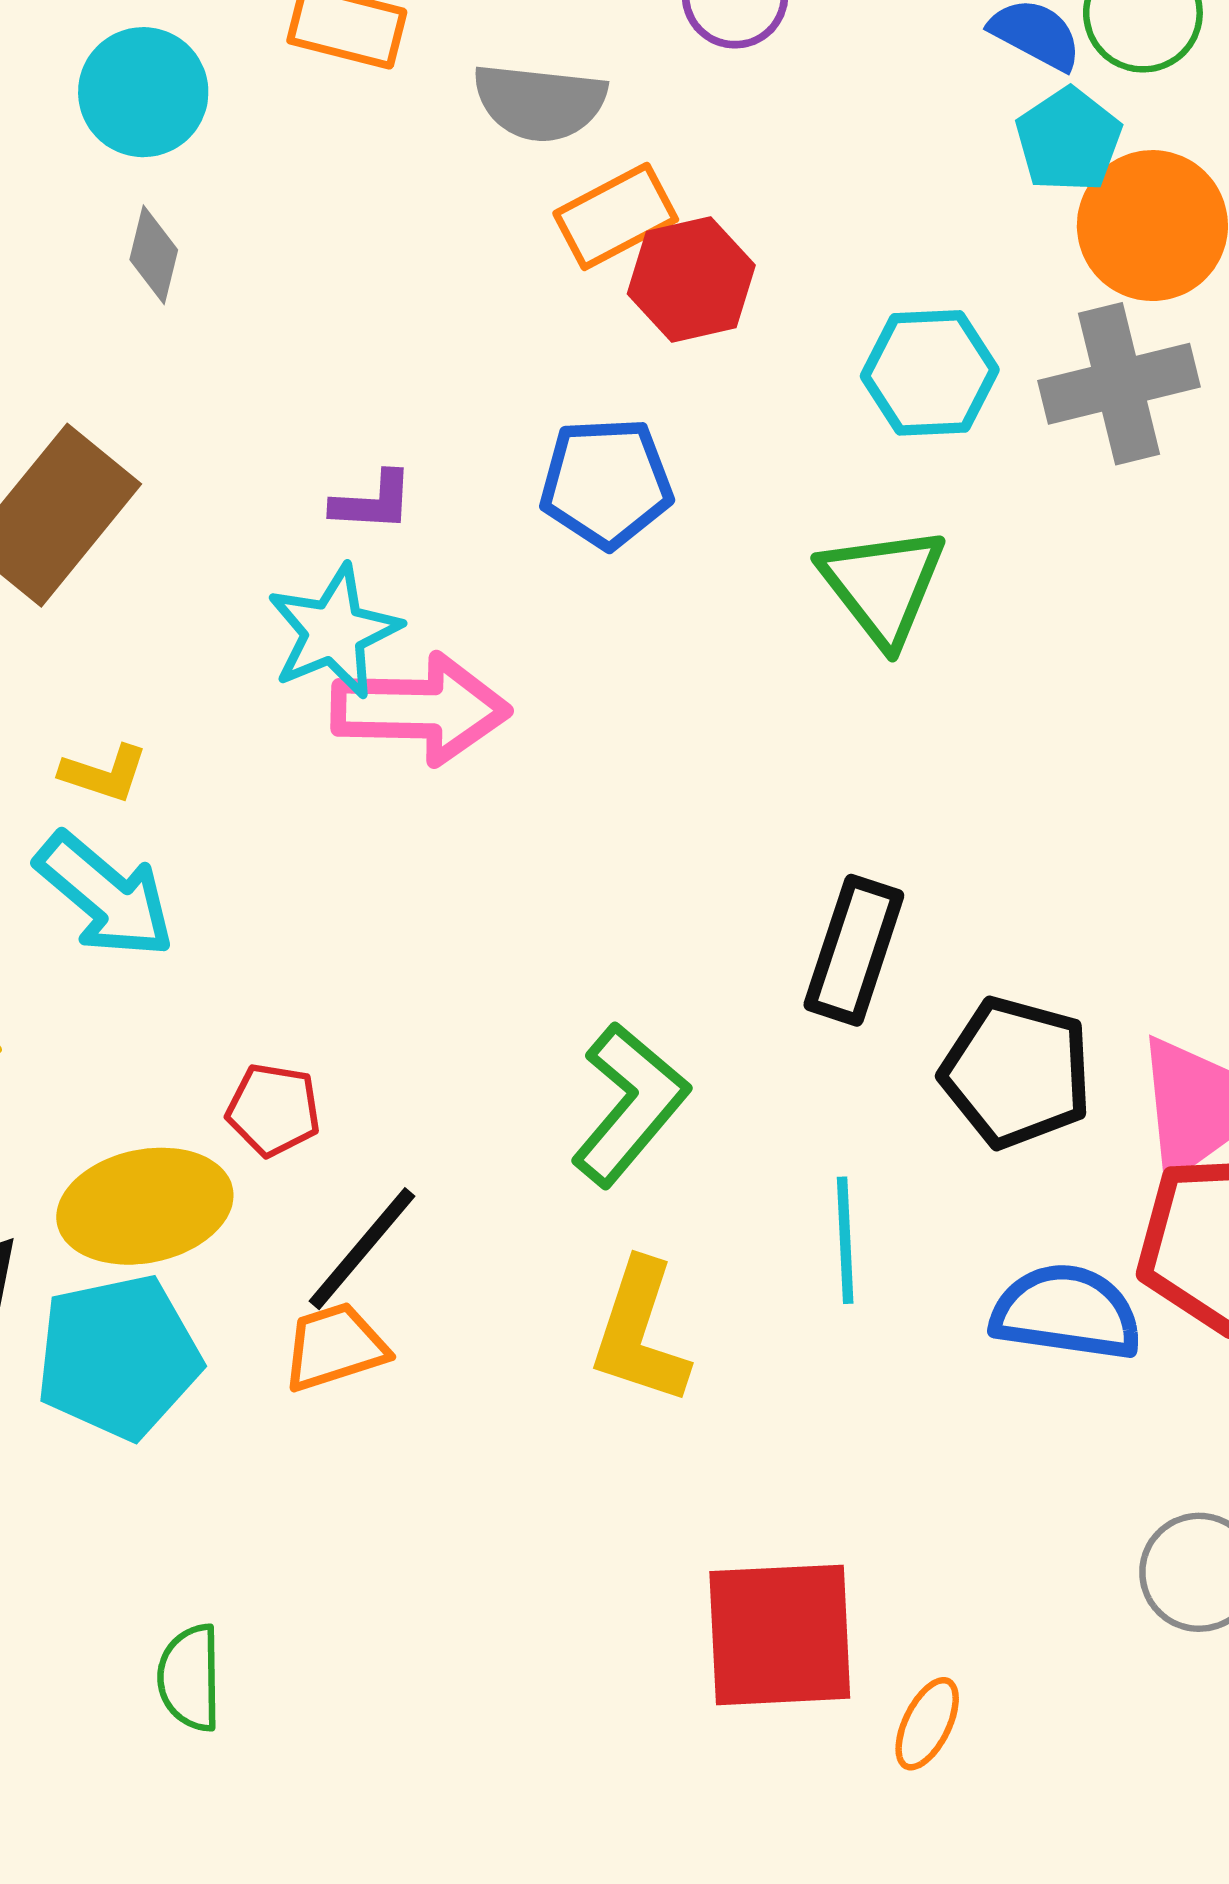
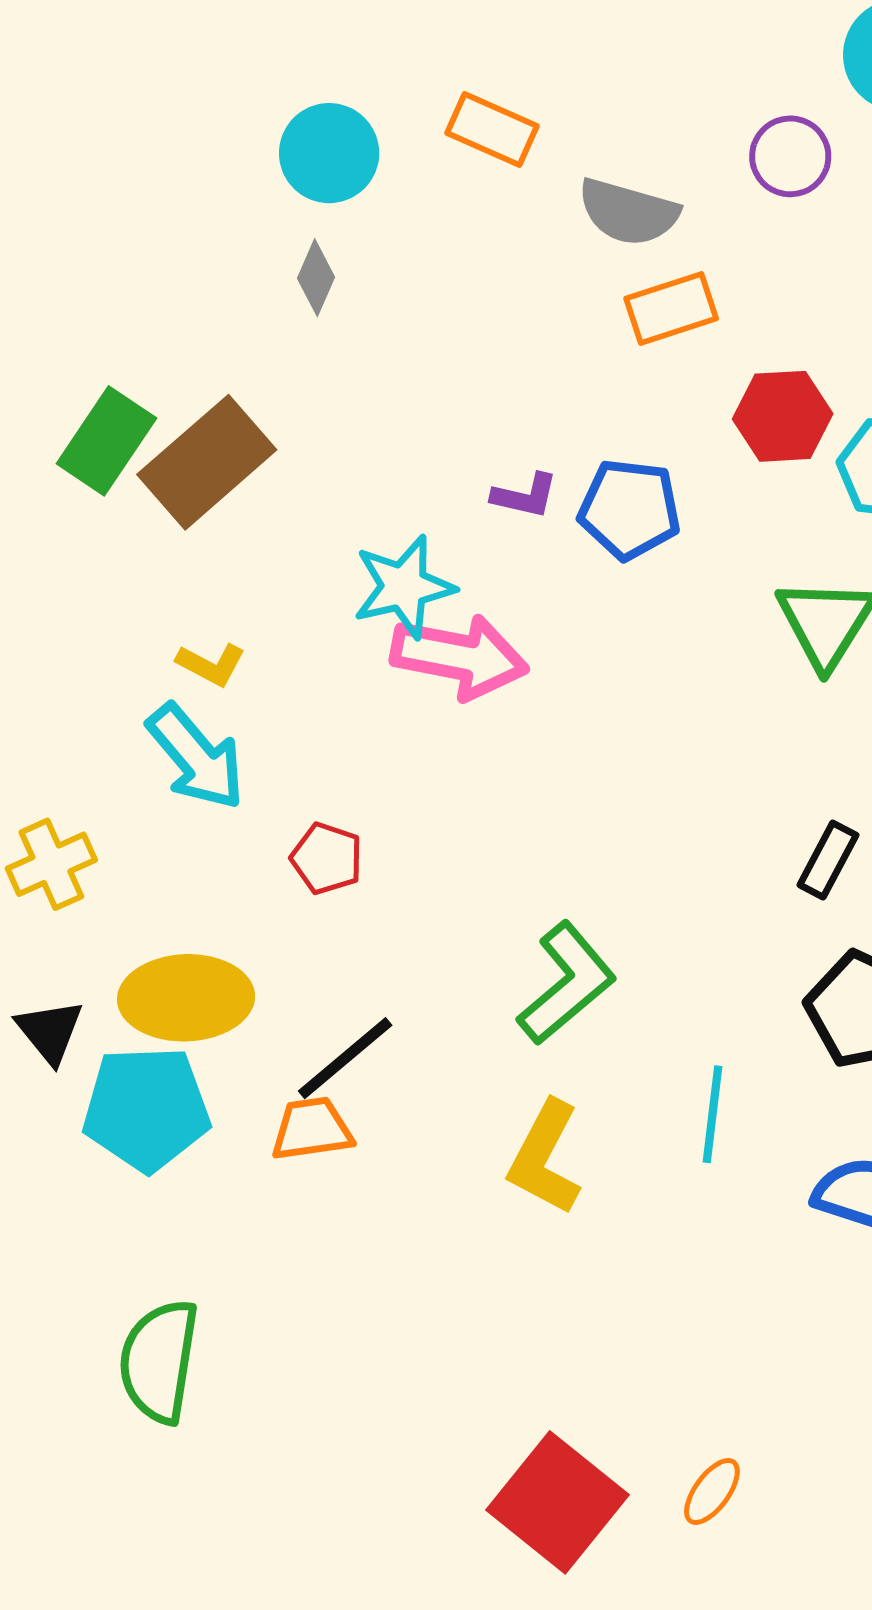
red hexagon: (691, 280) -> (783, 416), moved
purple L-shape: (373, 502) -> (525, 496), moved
black rectangle: (854, 950) -> (828, 860), moved, size x0.7
red pentagon: (273, 1110) -> (327, 858), moved
red square: (780, 1635) -> (557, 1502), moved, turned 32
green semicircle: (190, 1678) -> (159, 1361), size x1.5

